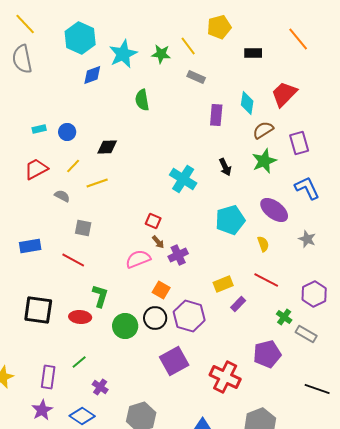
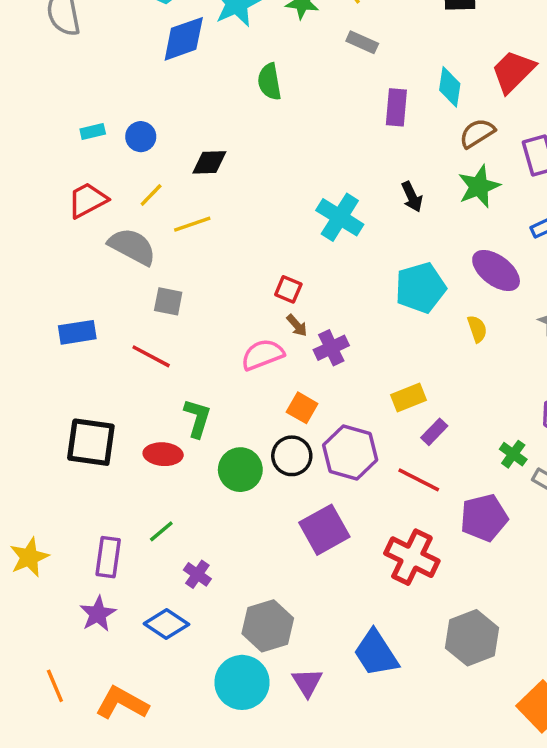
blue diamond: (92, 75) -> (184, 39), size x1.4
gray semicircle: (62, 196) -> (132, 246), size x1.8
red line: (266, 280) -> (419, 480), moved

